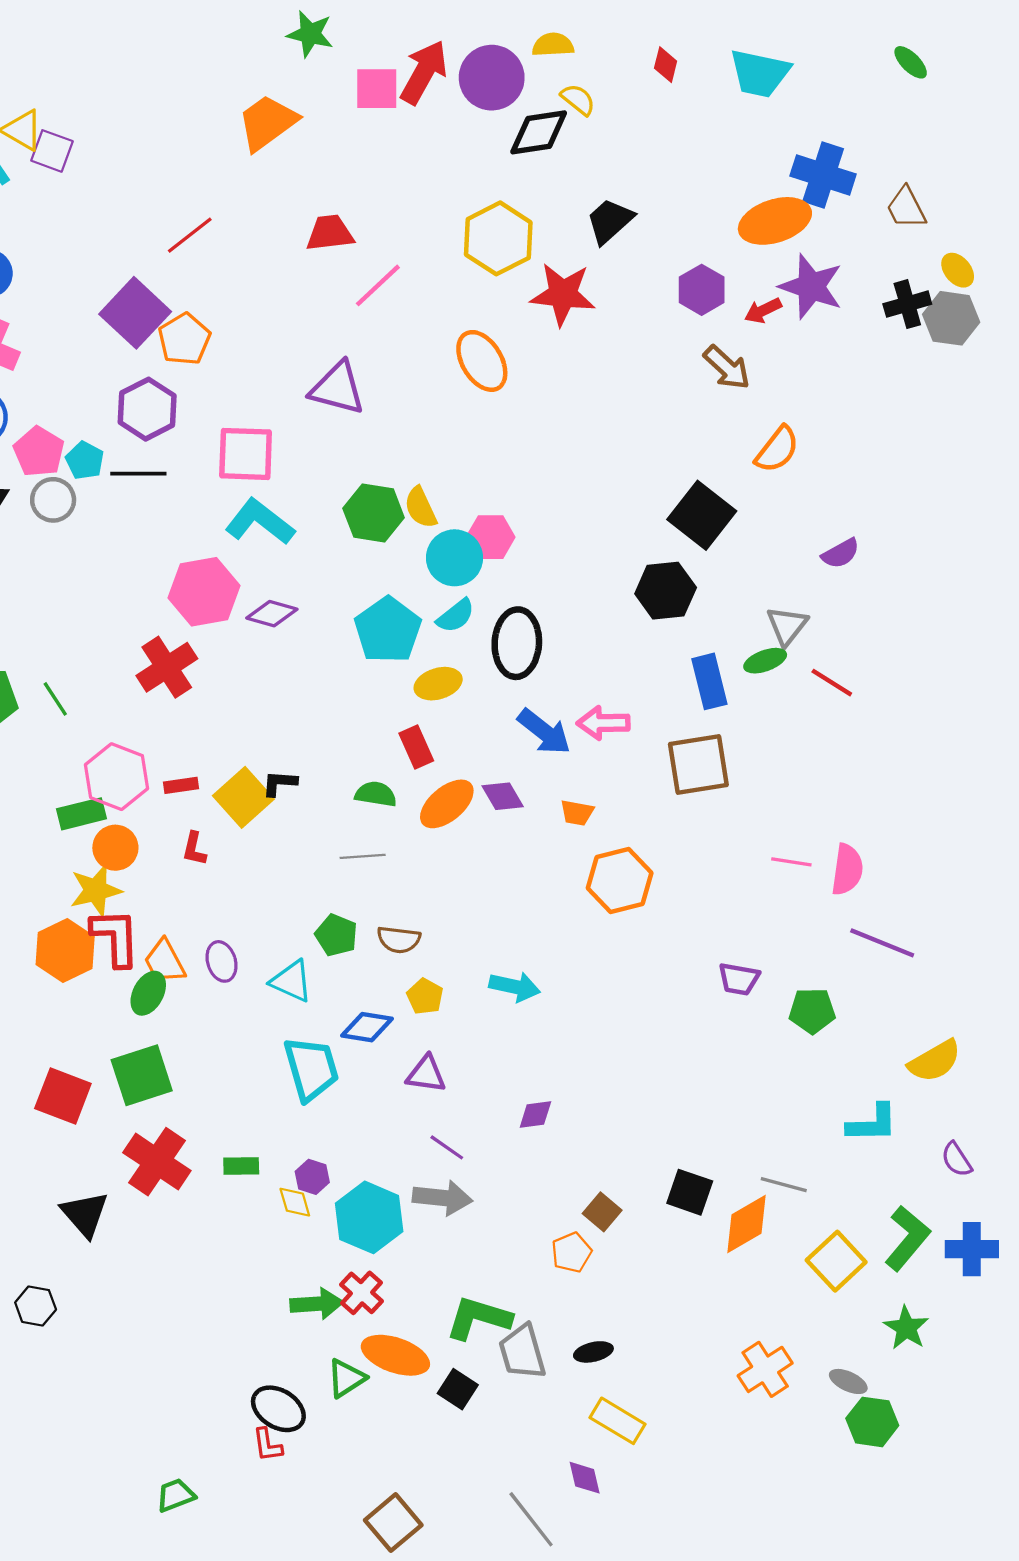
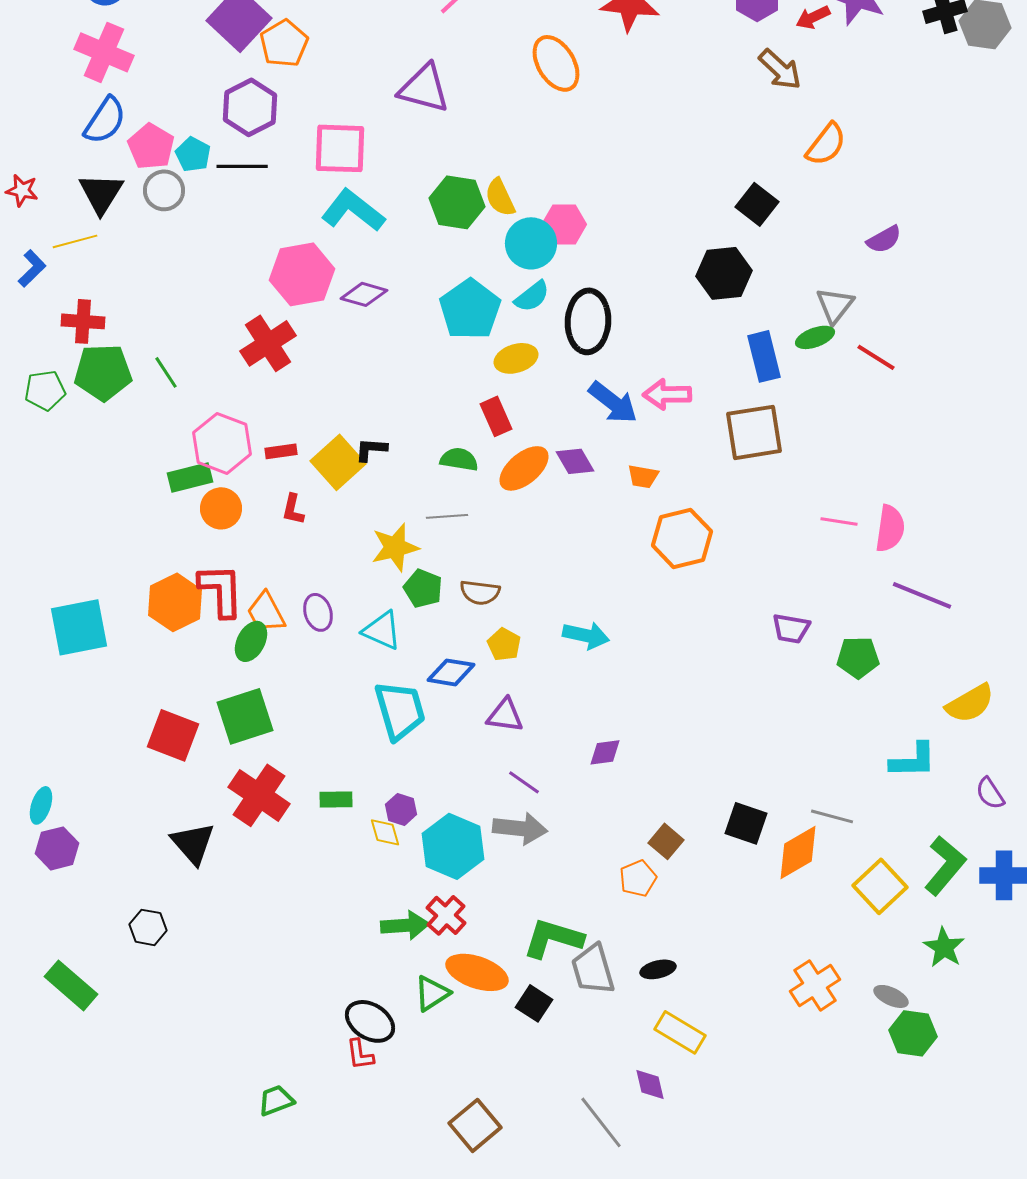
black square: (702, 515) -> (757, 204), size x0.7
yellow star: (96, 890) -> (395, 547), moved

